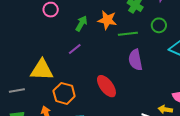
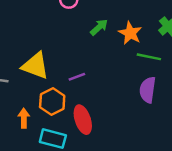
purple line: (75, 49) -> (77, 77), moved
red ellipse: (106, 86) -> (83, 120), moved

